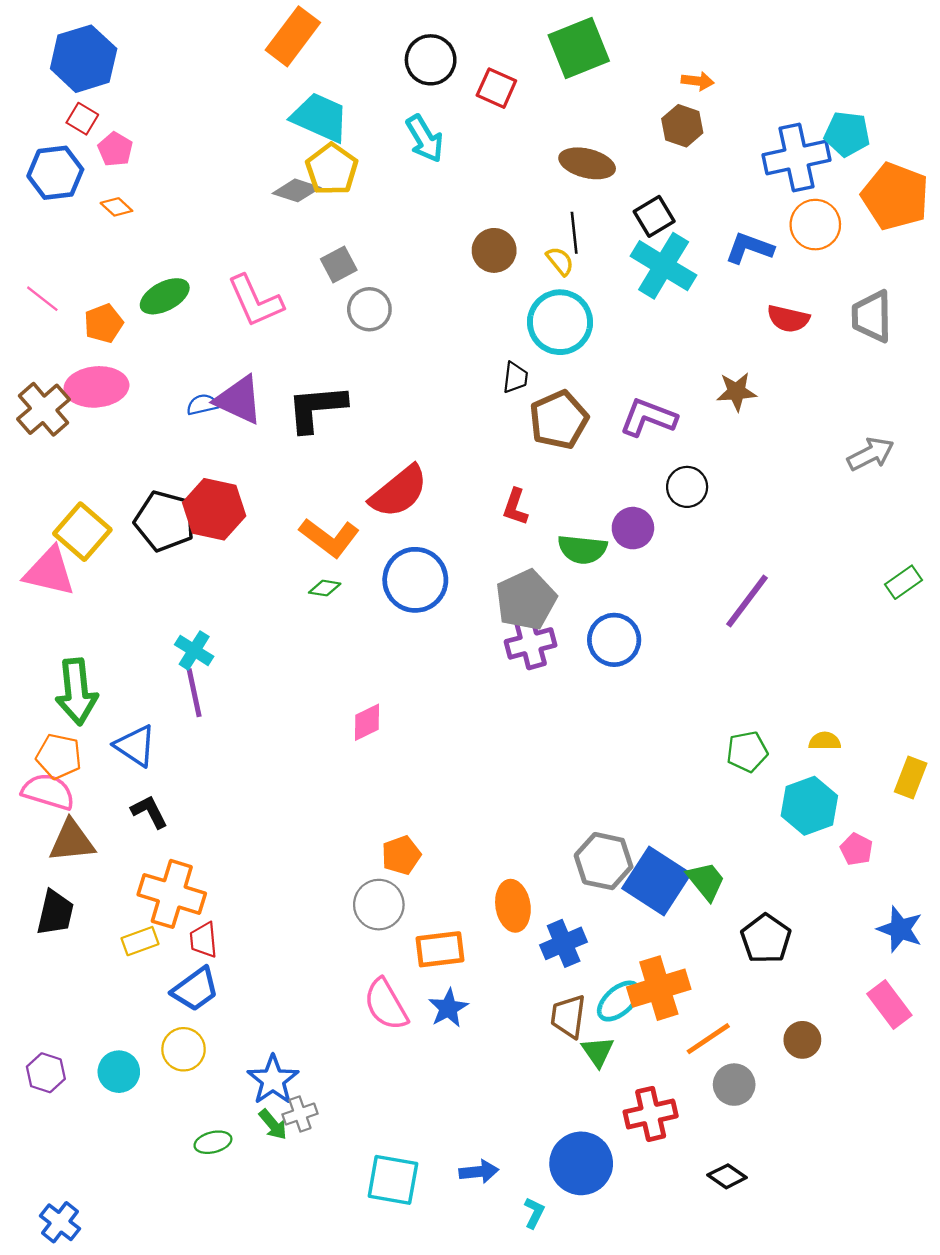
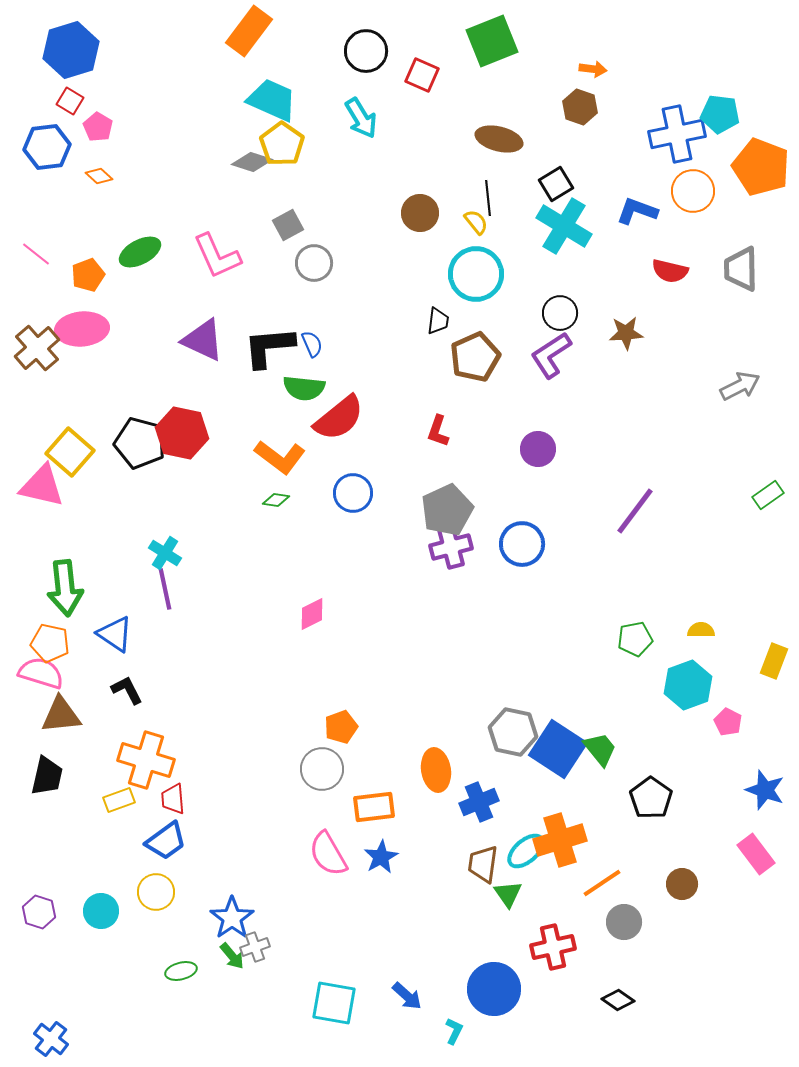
blue semicircle: (202, 405) -> (312, 344), moved, turned 80
purple L-shape: (648, 417) -> (551, 355), turned -54
black circle: (687, 487) -> (560, 313), moved
green semicircle: (582, 549) -> (304, 388), moved
blue circle: (415, 580) -> (353, 493), size x0.7
blue arrow: (479, 1172) -> (407, 996), turned 48

